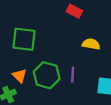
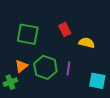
red rectangle: (74, 11) -> (65, 29), moved, turned 32
orange triangle: (19, 76) -> (21, 66), turned 32

